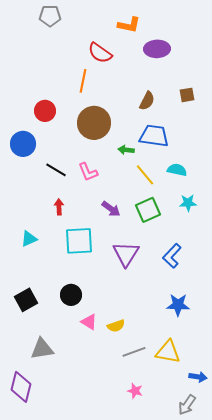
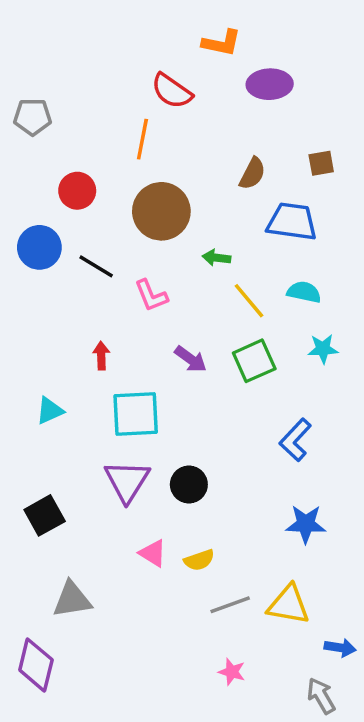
gray pentagon: (50, 16) -> (33, 117), moved
blue trapezoid: (154, 136) -> (292, 222), moved
black line: (56, 170) -> (96, 266), moved
purple triangle: (126, 254) -> (127, 481), moved
black circle: (71, 295) -> (189, 484), moved
gray arrow: (187, 405) -> (321, 696), turned 115

